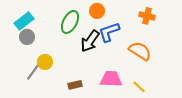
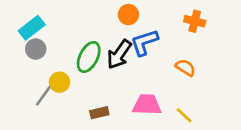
green ellipse: (70, 22) -> (89, 57), moved
orange semicircle: (140, 51) -> (185, 68), size x0.7

